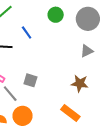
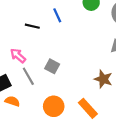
orange circle: (23, 116) -> (54, 106), moved

